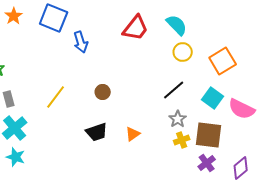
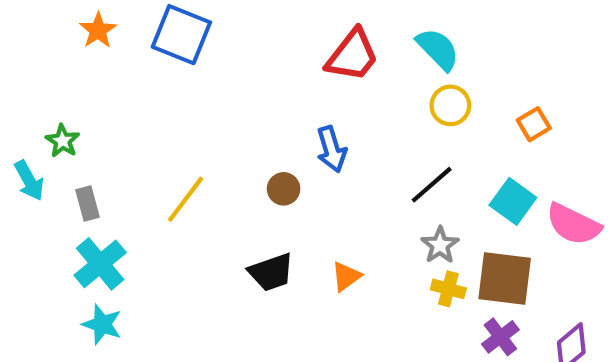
blue arrow: (81, 42) -> (332, 149), moved
orange square: (223, 61) -> (534, 124), size x0.6
yellow cross: (182, 140) -> (448, 289), turned 35

